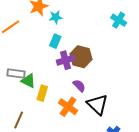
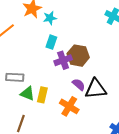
green triangle: (28, 81) -> (27, 94), moved
black triangle: (97, 104) -> (96, 89), moved, turned -45

